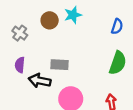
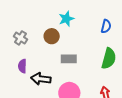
brown circle: (50, 20) -> (52, 36), moved
gray rectangle: (60, 65) -> (69, 59), moved

